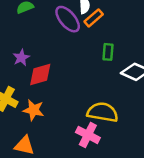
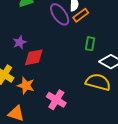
yellow semicircle: (103, 112) -> (98, 82), moved
pink cross: (88, 135) -> (56, 100), moved

